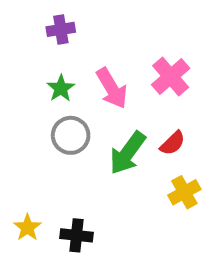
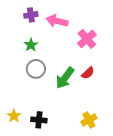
pink arrow: (112, 88) -> (57, 21), moved, turned 135
yellow cross: (184, 192) -> (89, 120), moved

